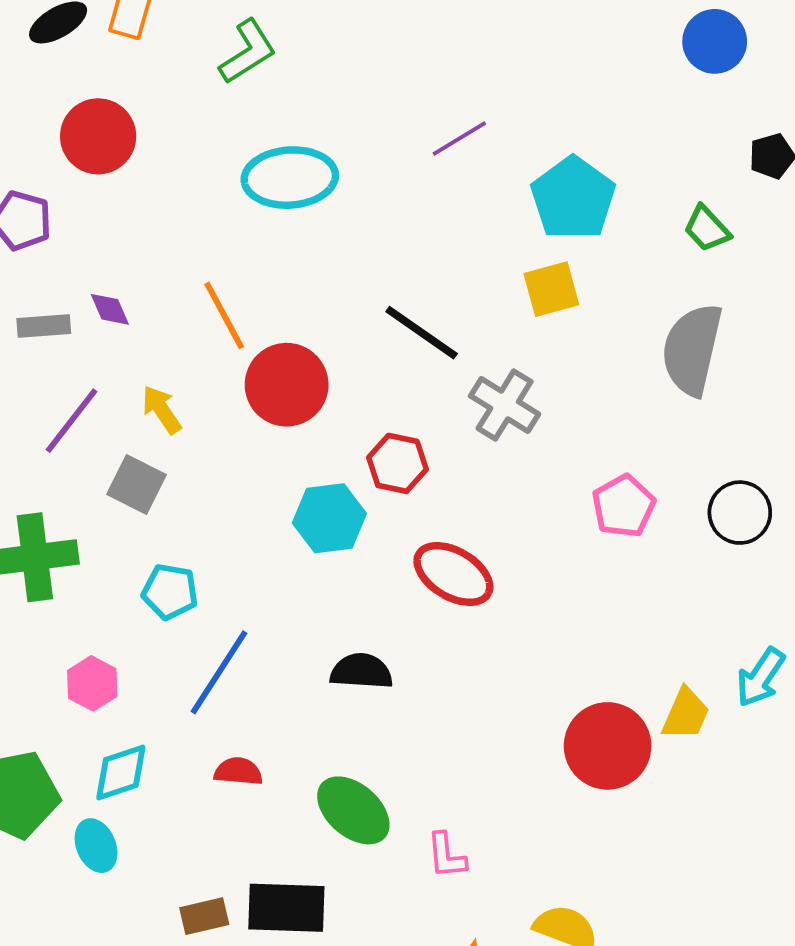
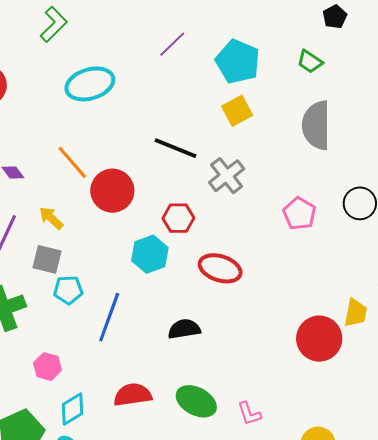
gray cross: (505, 405) -> (227, 176), turned 33
cyan pentagon: (170, 592) -> (68, 290), moved
blue line: (219, 672) -> (109, 317), moved
red semicircle: (238, 771) -> (133, 395), size x1.5

